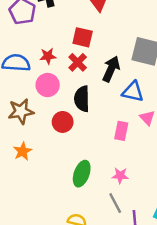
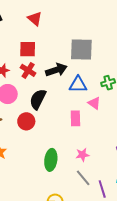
black arrow: (111, 69) -> (56, 70), turned 60
black semicircle: (82, 99) -> (38, 99), turned 40

